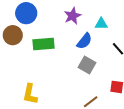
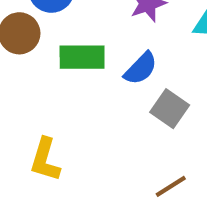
blue semicircle: (84, 41) -> (141, 68), moved

